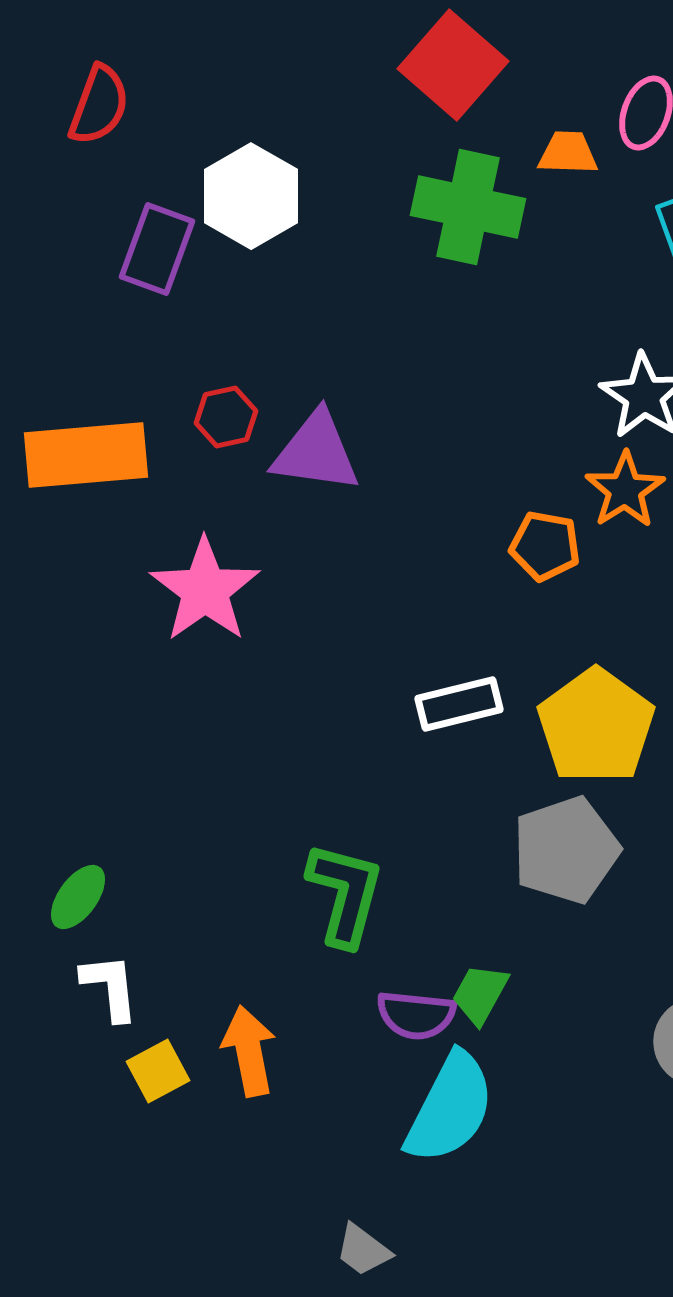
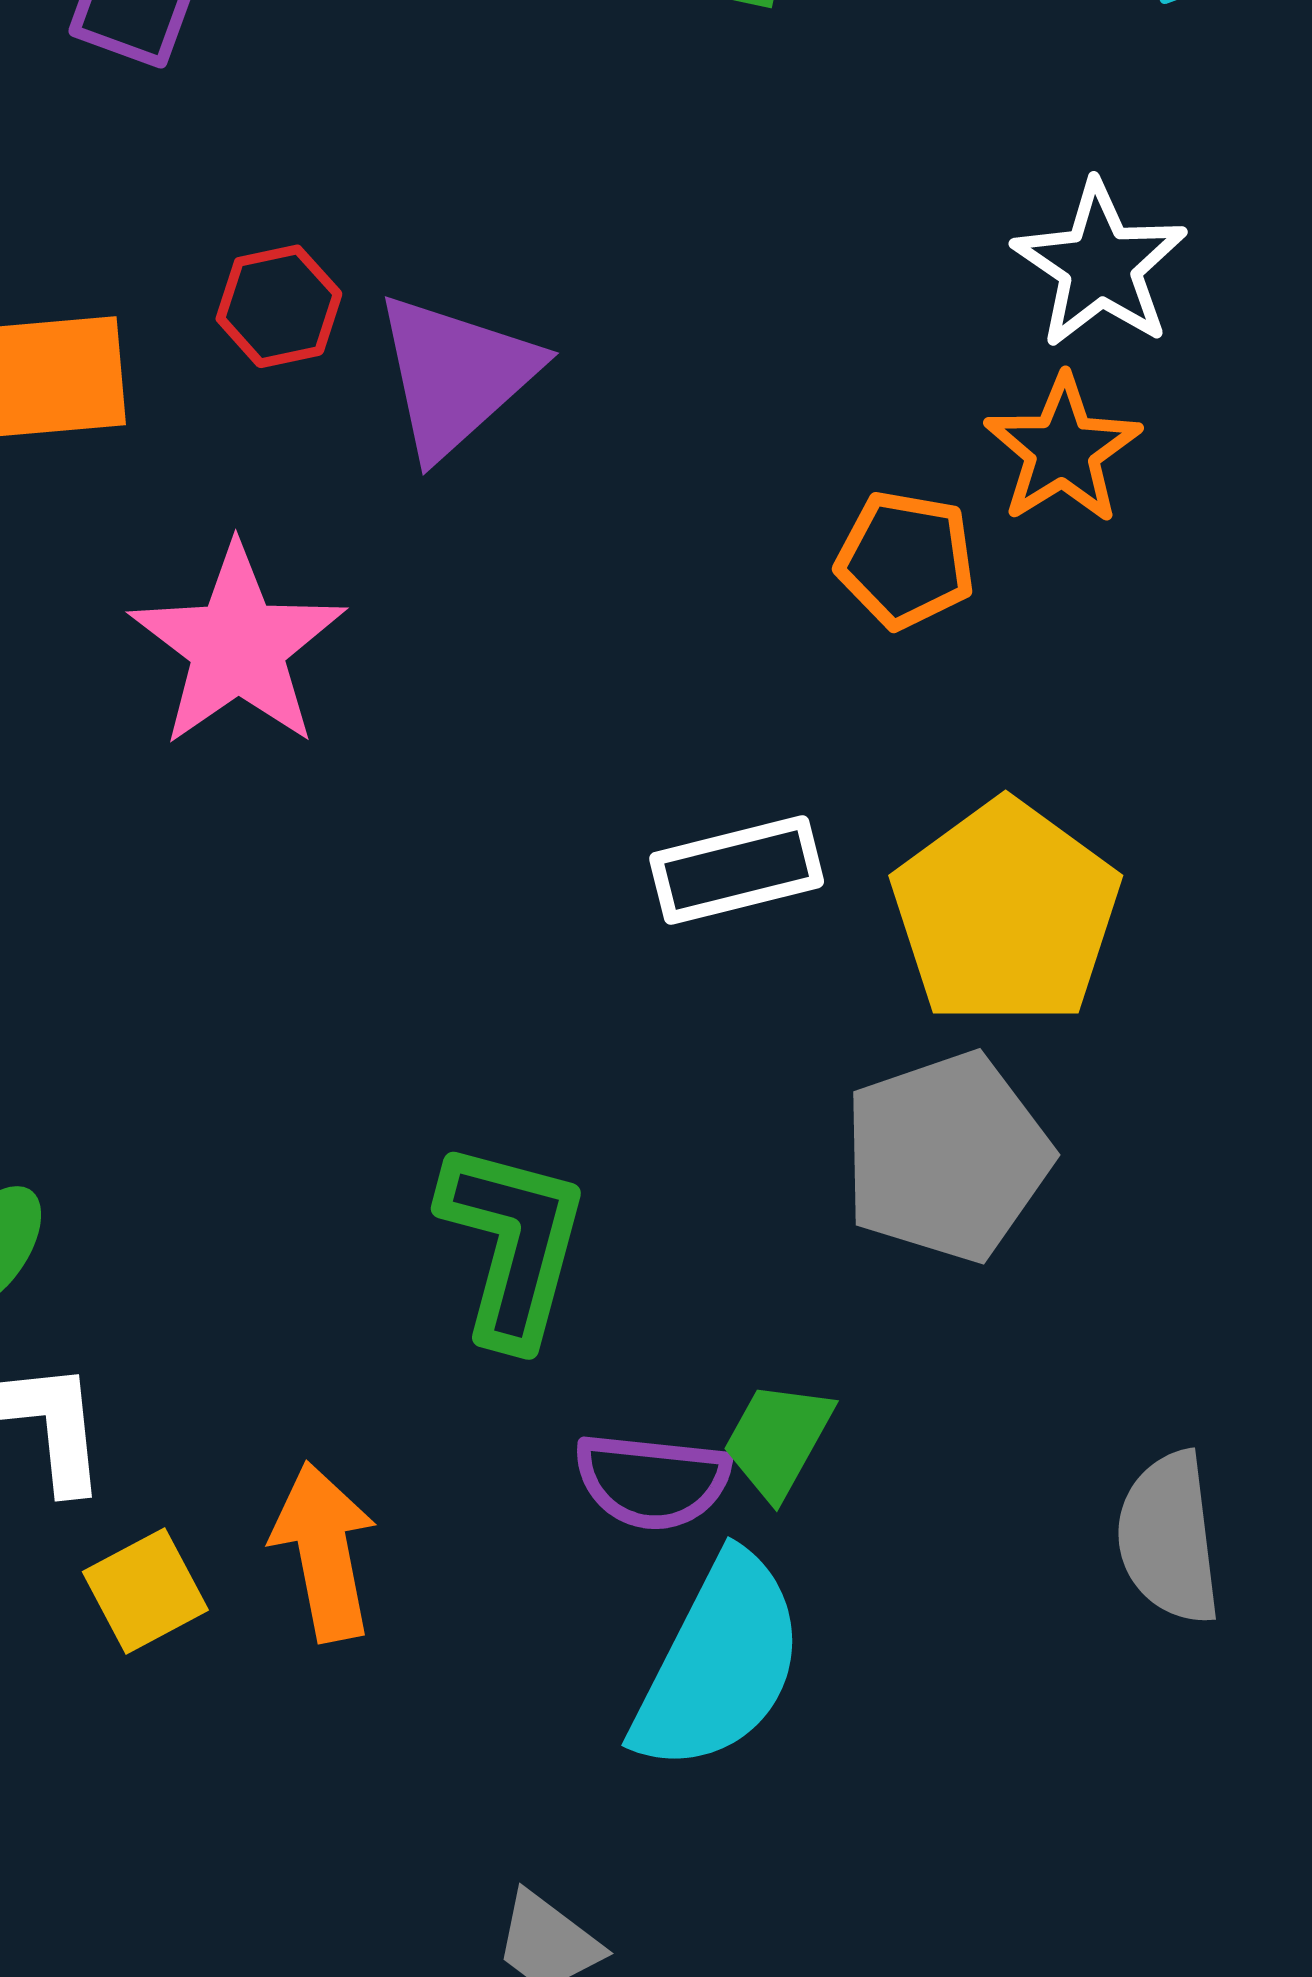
purple triangle: (316, 452) -> (456, 375), turned -50

